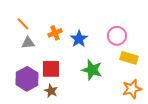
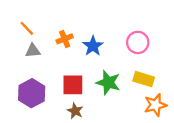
yellow rectangle: (129, 58) -> (144, 79), moved
red square: (51, 69) -> (73, 85), moved
brown star: (51, 91) -> (75, 111), moved

